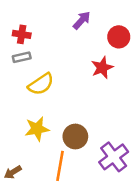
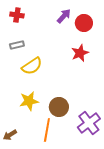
red cross: (22, 34) -> (17, 15), moved
red circle: (119, 37) -> (84, 23), moved

